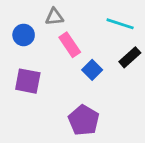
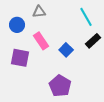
cyan line: (120, 24) -> (86, 17), turned 42
pink rectangle: (70, 45) -> (41, 41), moved

